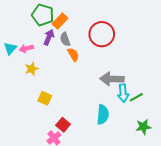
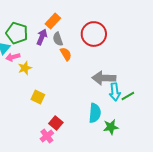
green pentagon: (43, 15) -> (17, 33), moved
pink arrow: (26, 48) -> (13, 57), moved
green star: (143, 127) -> (111, 127), moved

